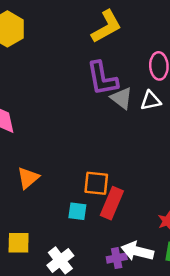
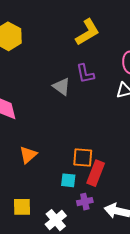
purple L-shape: (102, 78) -> (85, 74), size x0.7
gray triangle: (122, 98) -> (61, 87), moved
purple cross: (117, 258) -> (85, 202), moved

